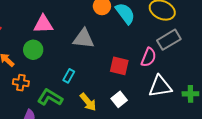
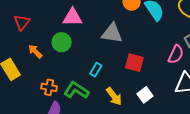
red square: (119, 66) -> (134, 63), moved
orange cross: (21, 83) -> (49, 87), moved

